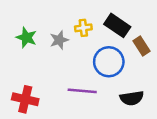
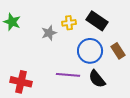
green star: (26, 38) -> (12, 22), moved
brown rectangle: (141, 46) -> (118, 51), moved
black semicircle: (132, 98) -> (97, 79), moved, turned 60

